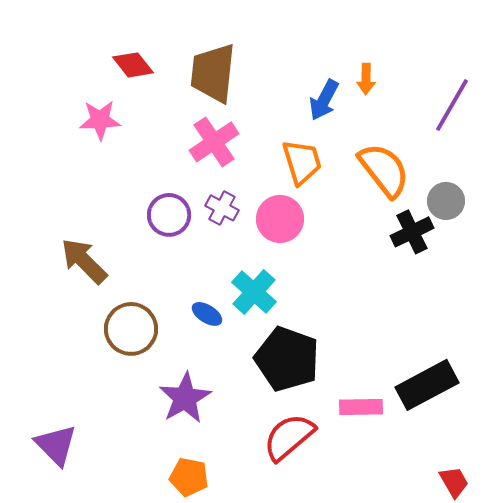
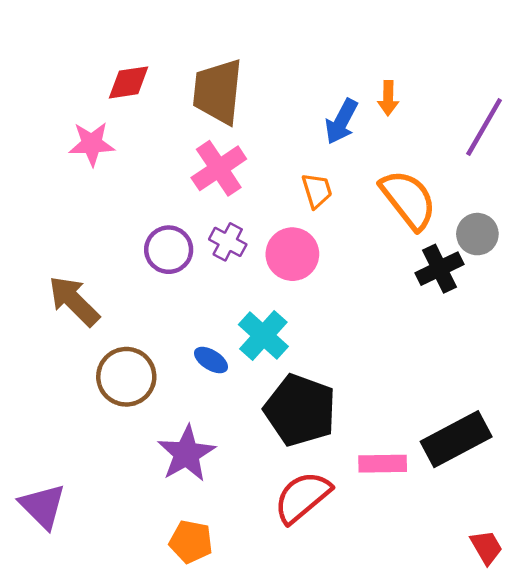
red diamond: (133, 65) -> (129, 82), turned -60
orange trapezoid: (302, 162) -> (317, 191), size x0.7

